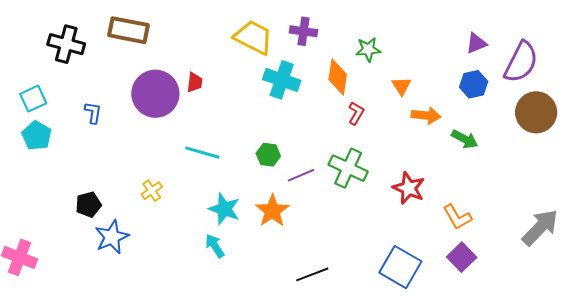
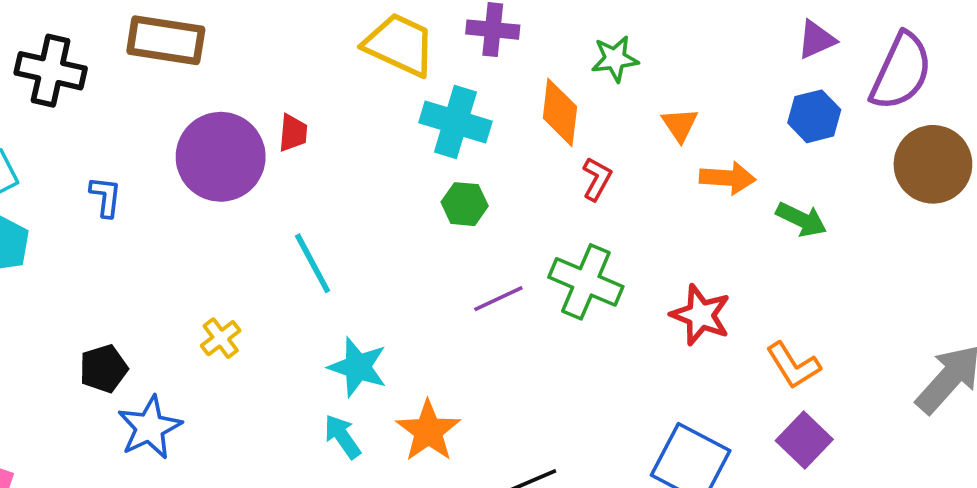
cyan line: (202, 153) -> (313, 263), turned 48
green hexagon: (268, 155) -> (465, 204), moved
orange star: (272, 211) -> (428, 431), moved

